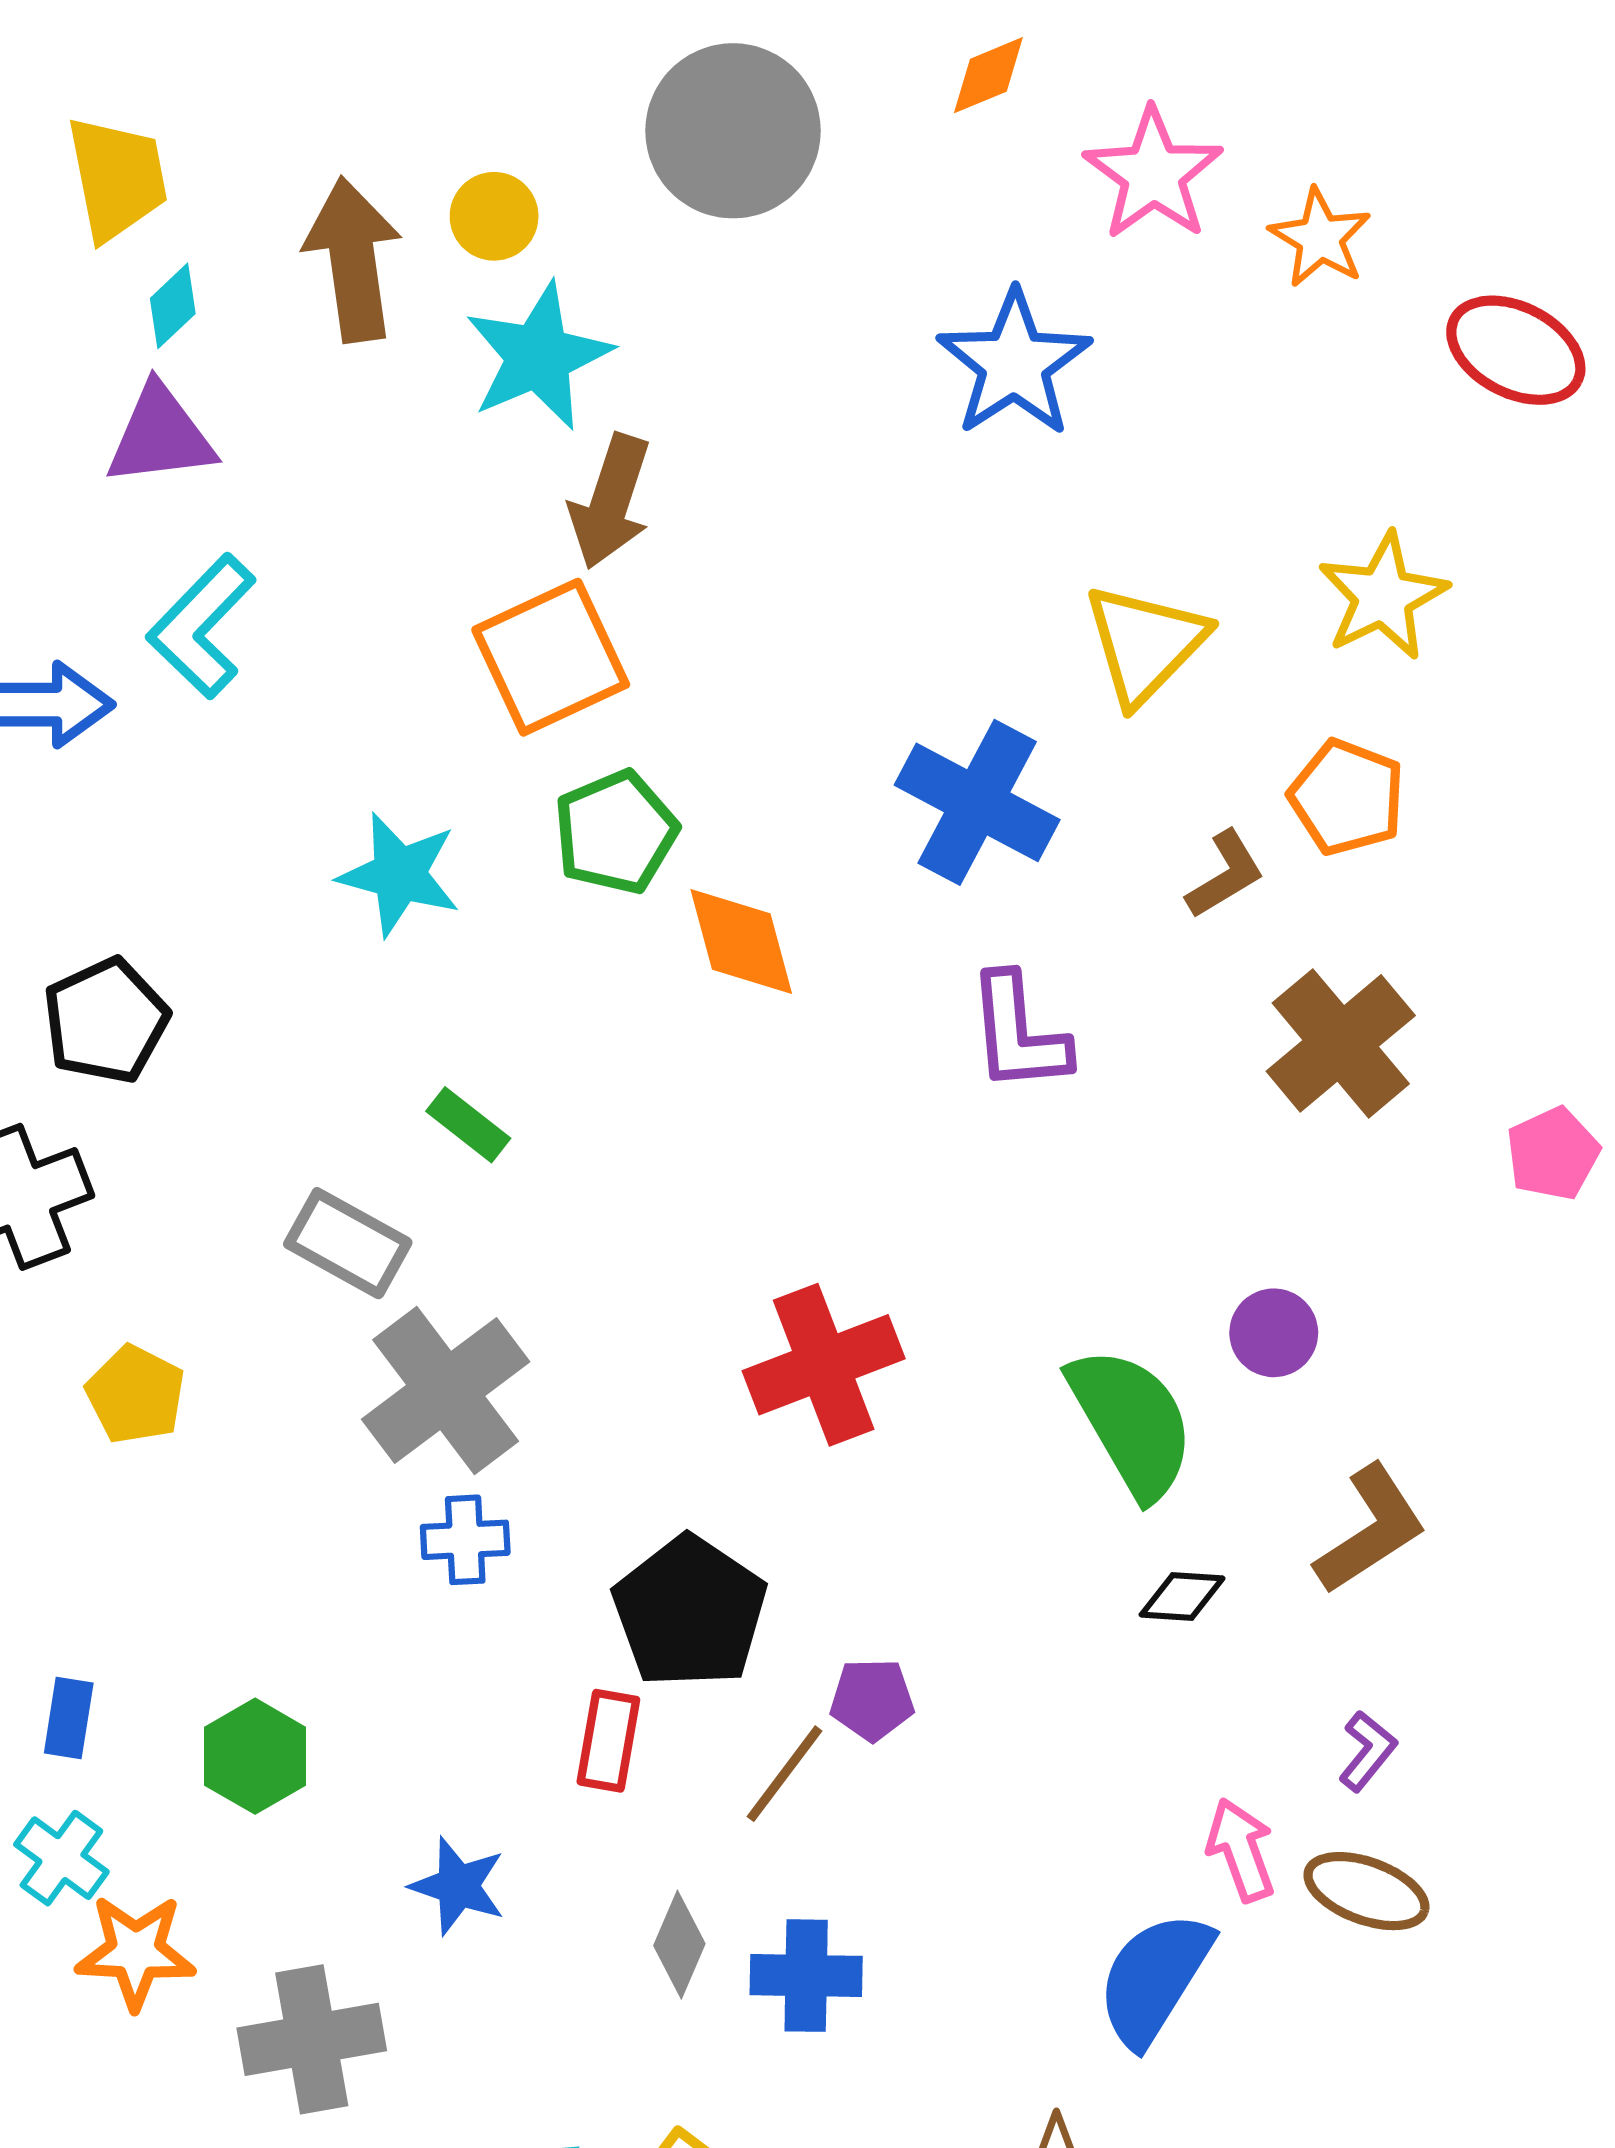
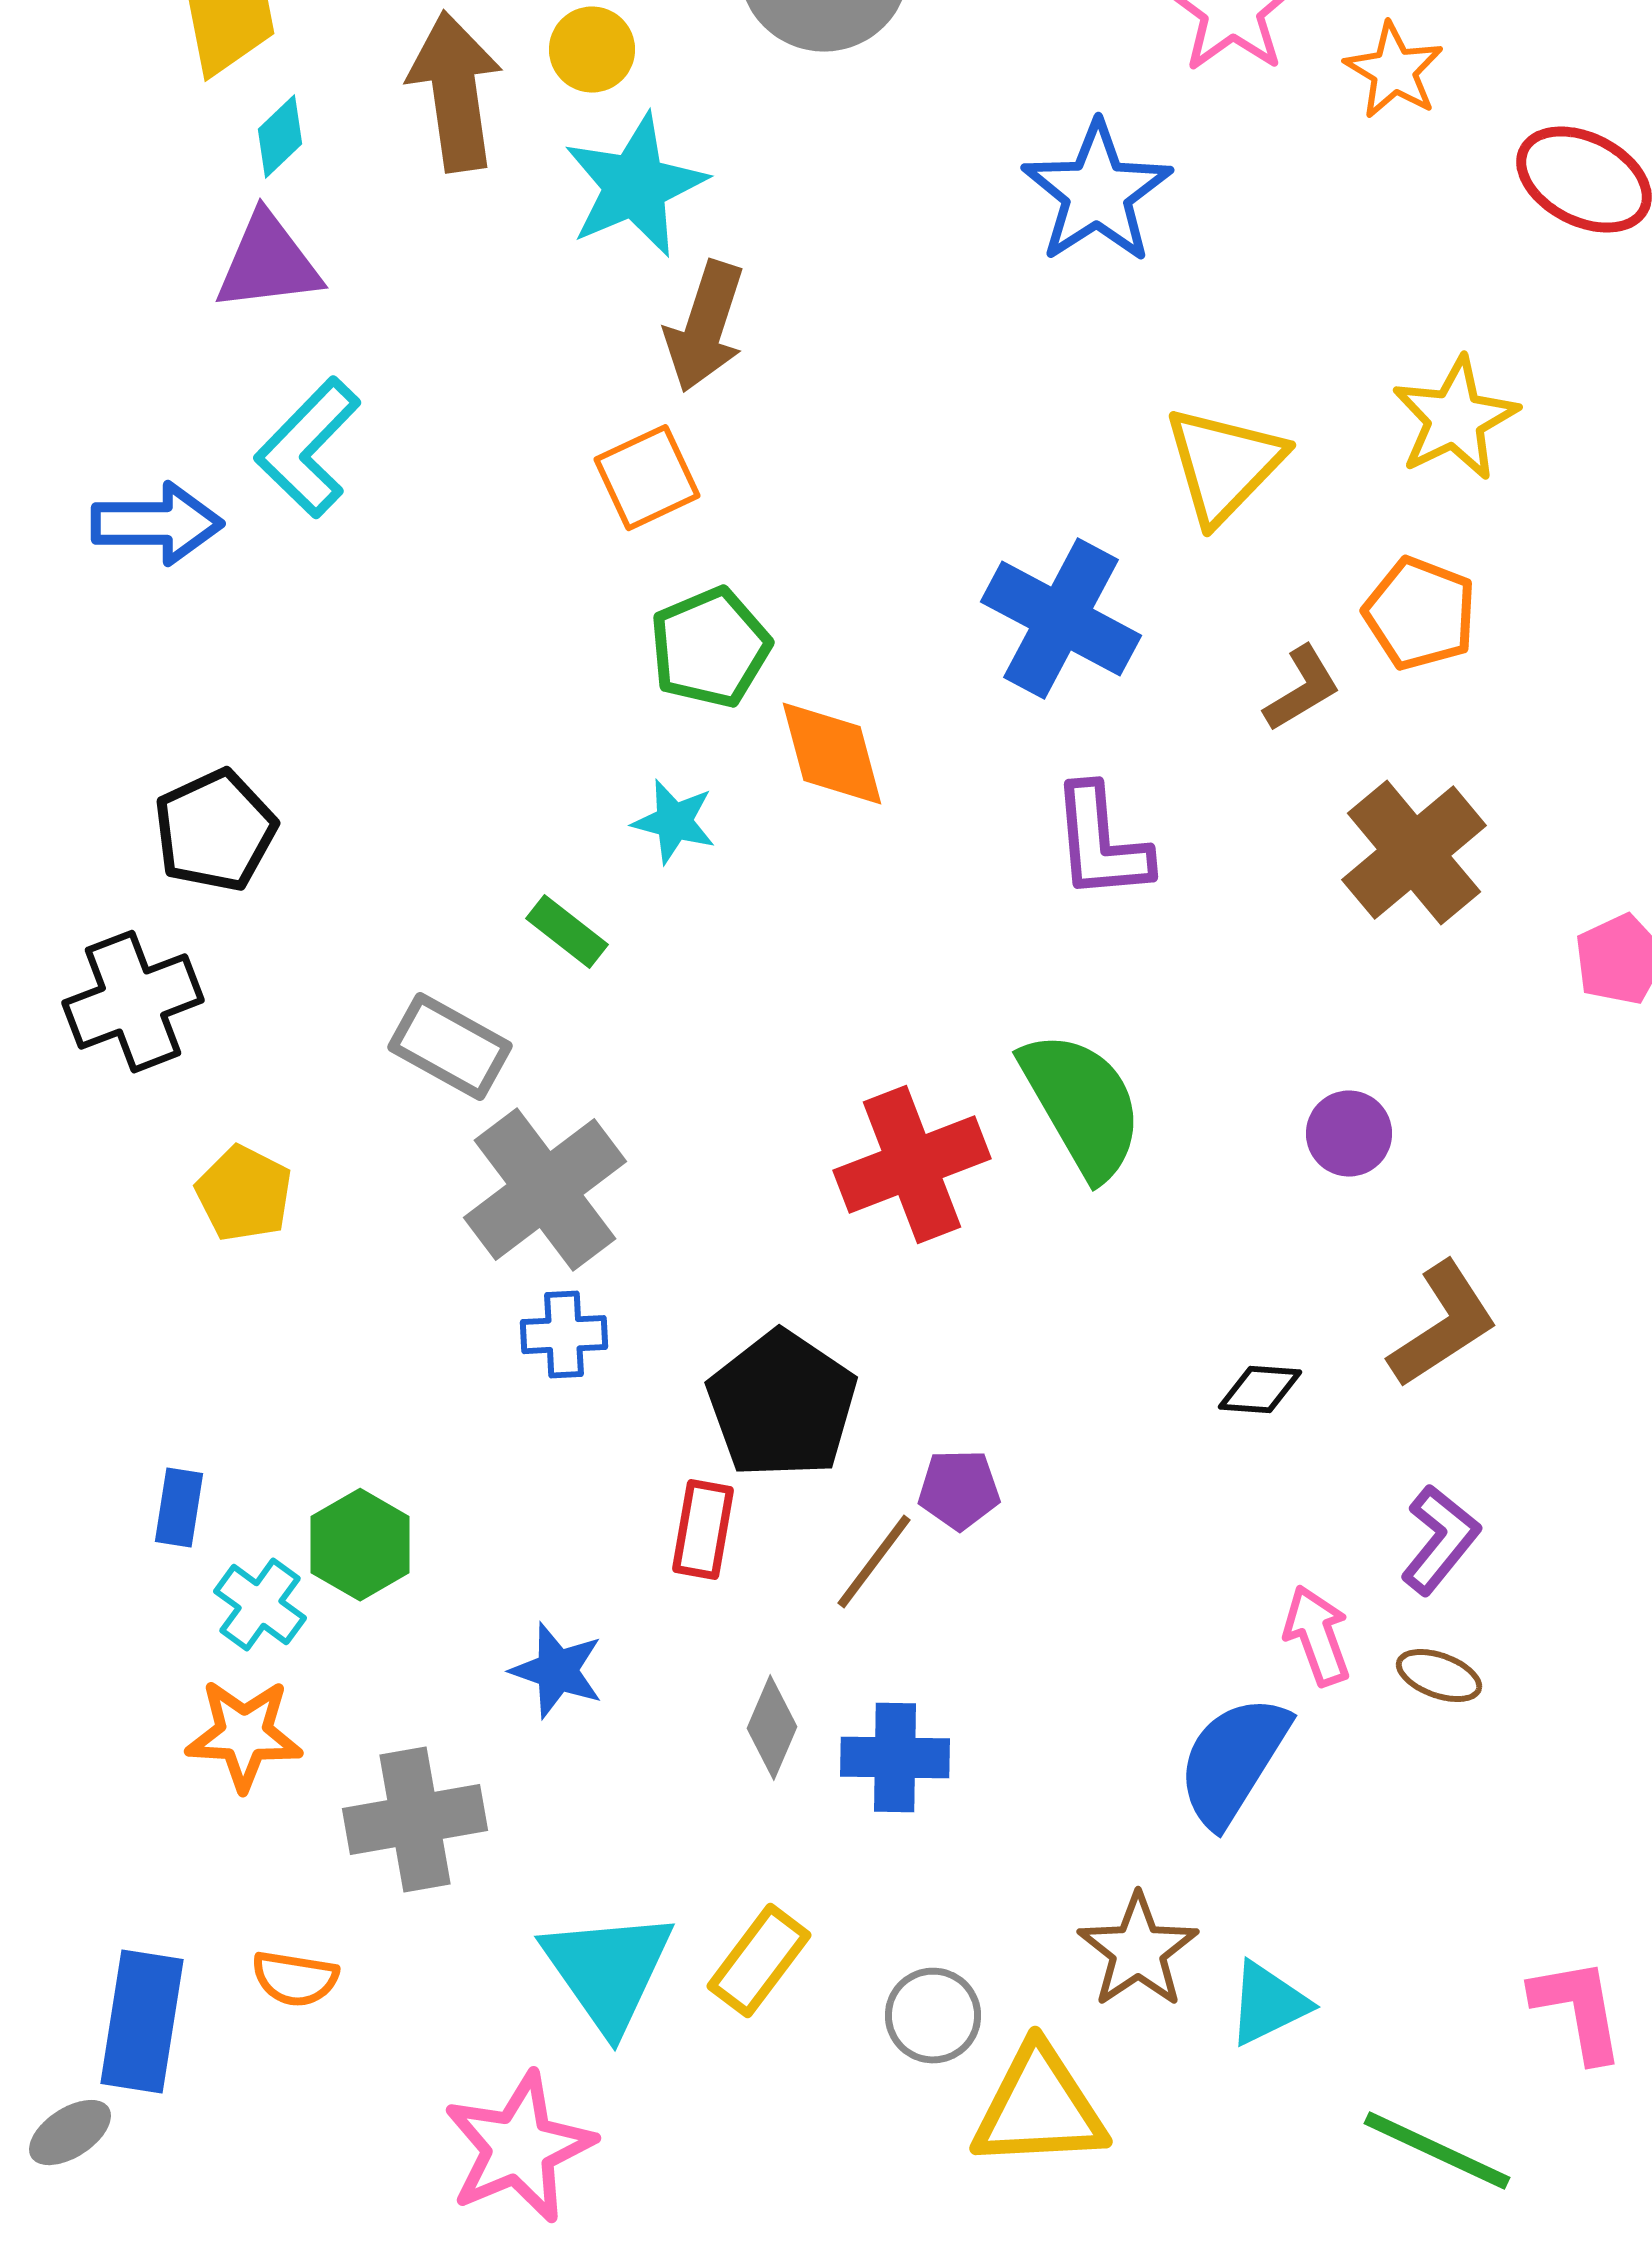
orange square: (551, 657) -> (647, 478), size x0.7
cyan star: (399, 874) -> (674, 822), moved, size x0.7
green semicircle: (1132, 1422) -> (1082, 1105), moved
purple L-shape: (1367, 1751) -> (1440, 1540), size x1.4
cyan cross: (61, 1858) -> (260, 1605), moved
brown ellipse: (1366, 1891) -> (1439, 1676), size x0.7

